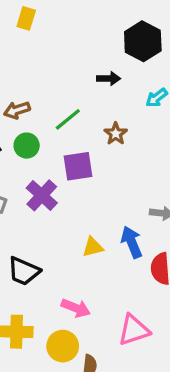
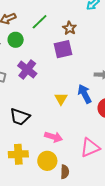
purple square: (78, 166) -> (63, 49), moved
yellow triangle: (93, 247) -> (61, 99), turned -40

